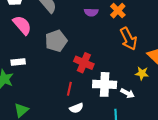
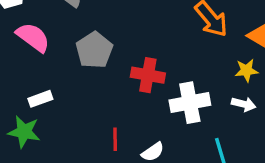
red line: (69, 89) -> (115, 139), moved
white arrow: (127, 93) -> (244, 104), moved

